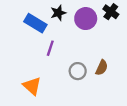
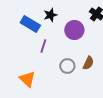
purple circle: (86, 19) -> (74, 30), moved

